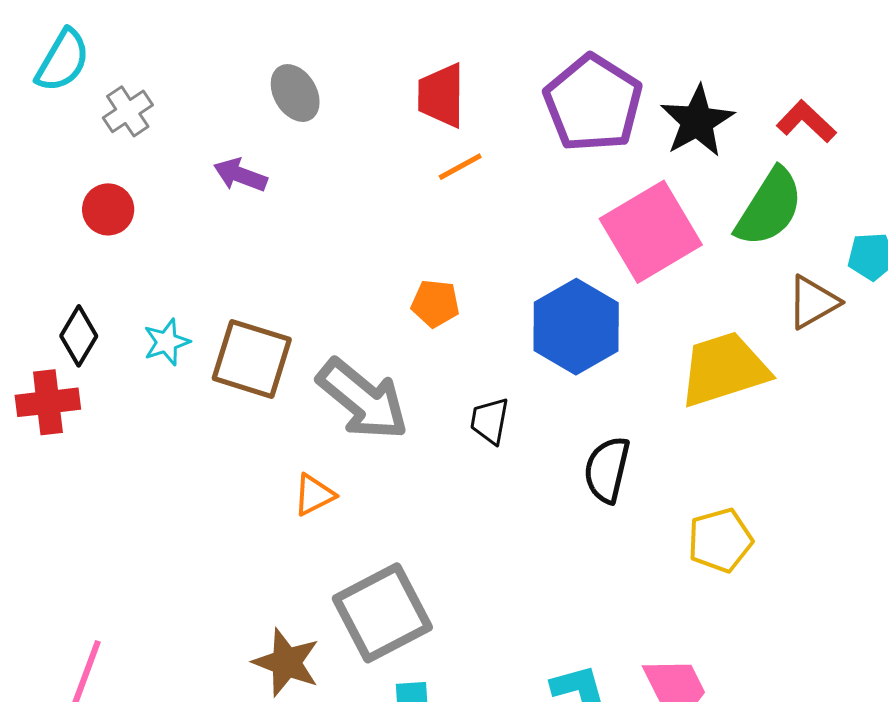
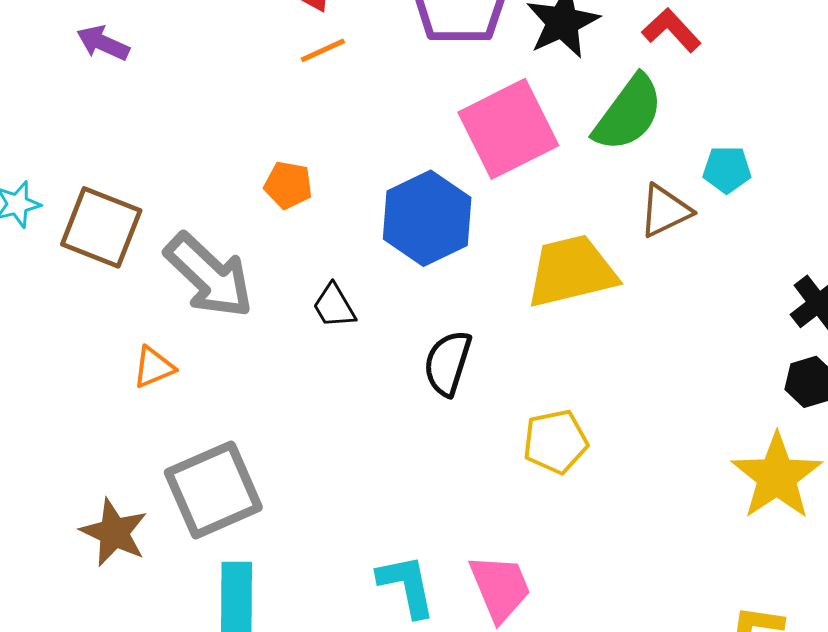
black trapezoid: (490, 421) -> (334, 306), turned -45

